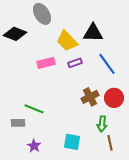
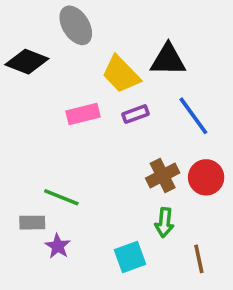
green arrow: (102, 124) -> (164, 223), moved
cyan square: (72, 142) -> (130, 257), turned -30
purple star: (34, 146) -> (58, 246), moved

